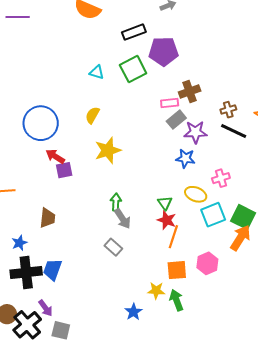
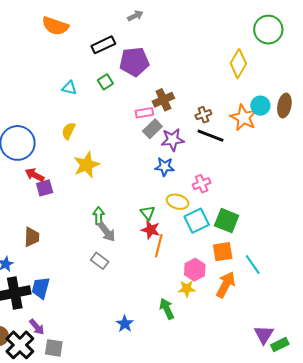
green square: (133, 69) -> (105, 82), size x0.6
orange arrow: (240, 238) -> (226, 285), moved
orange square: (177, 270) -> (223, 252), moved
yellow star: (156, 291) -> (187, 289), moved

